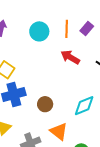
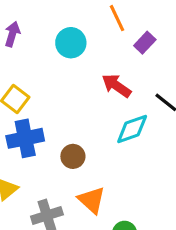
orange line: (67, 29) -> (117, 18), moved, turned -30
cyan diamond: (84, 106) -> (132, 129), moved

